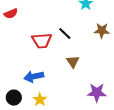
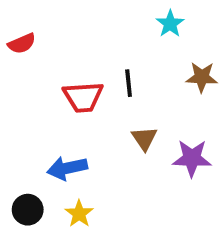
black line: (65, 34) -> (129, 83), turned 40
purple star: (97, 93) -> (192, 158), moved

